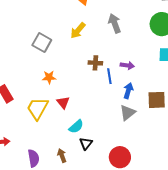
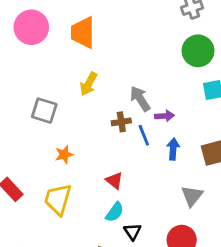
gray arrow: (115, 23) -> (140, 99), moved
red triangle: (63, 102) -> (114, 181), moved
gray triangle: (128, 113) -> (192, 196), moved

